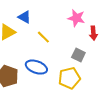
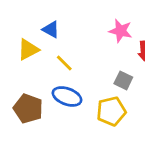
yellow line: (43, 37) -> (64, 63), moved

